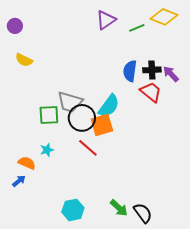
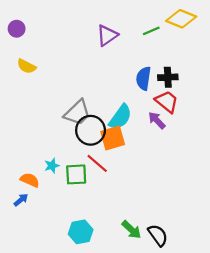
purple triangle: (106, 20) -> (107, 35), moved
purple arrow: (171, 74) -> (157, 120), moved
gray trapezoid: (70, 102) -> (77, 113), turned -60
green square: (49, 115) -> (76, 174), moved

